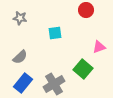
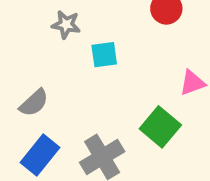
gray star: (20, 18) -> (66, 25), moved

